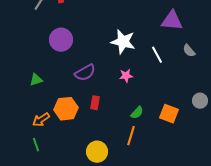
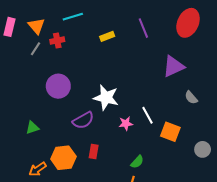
purple triangle: (172, 21) -> (173, 66), turned -30
white star: (123, 42) -> (106, 98), moved
white line: (157, 55) -> (148, 115), moved
orange square: (169, 114) -> (170, 132), moved

